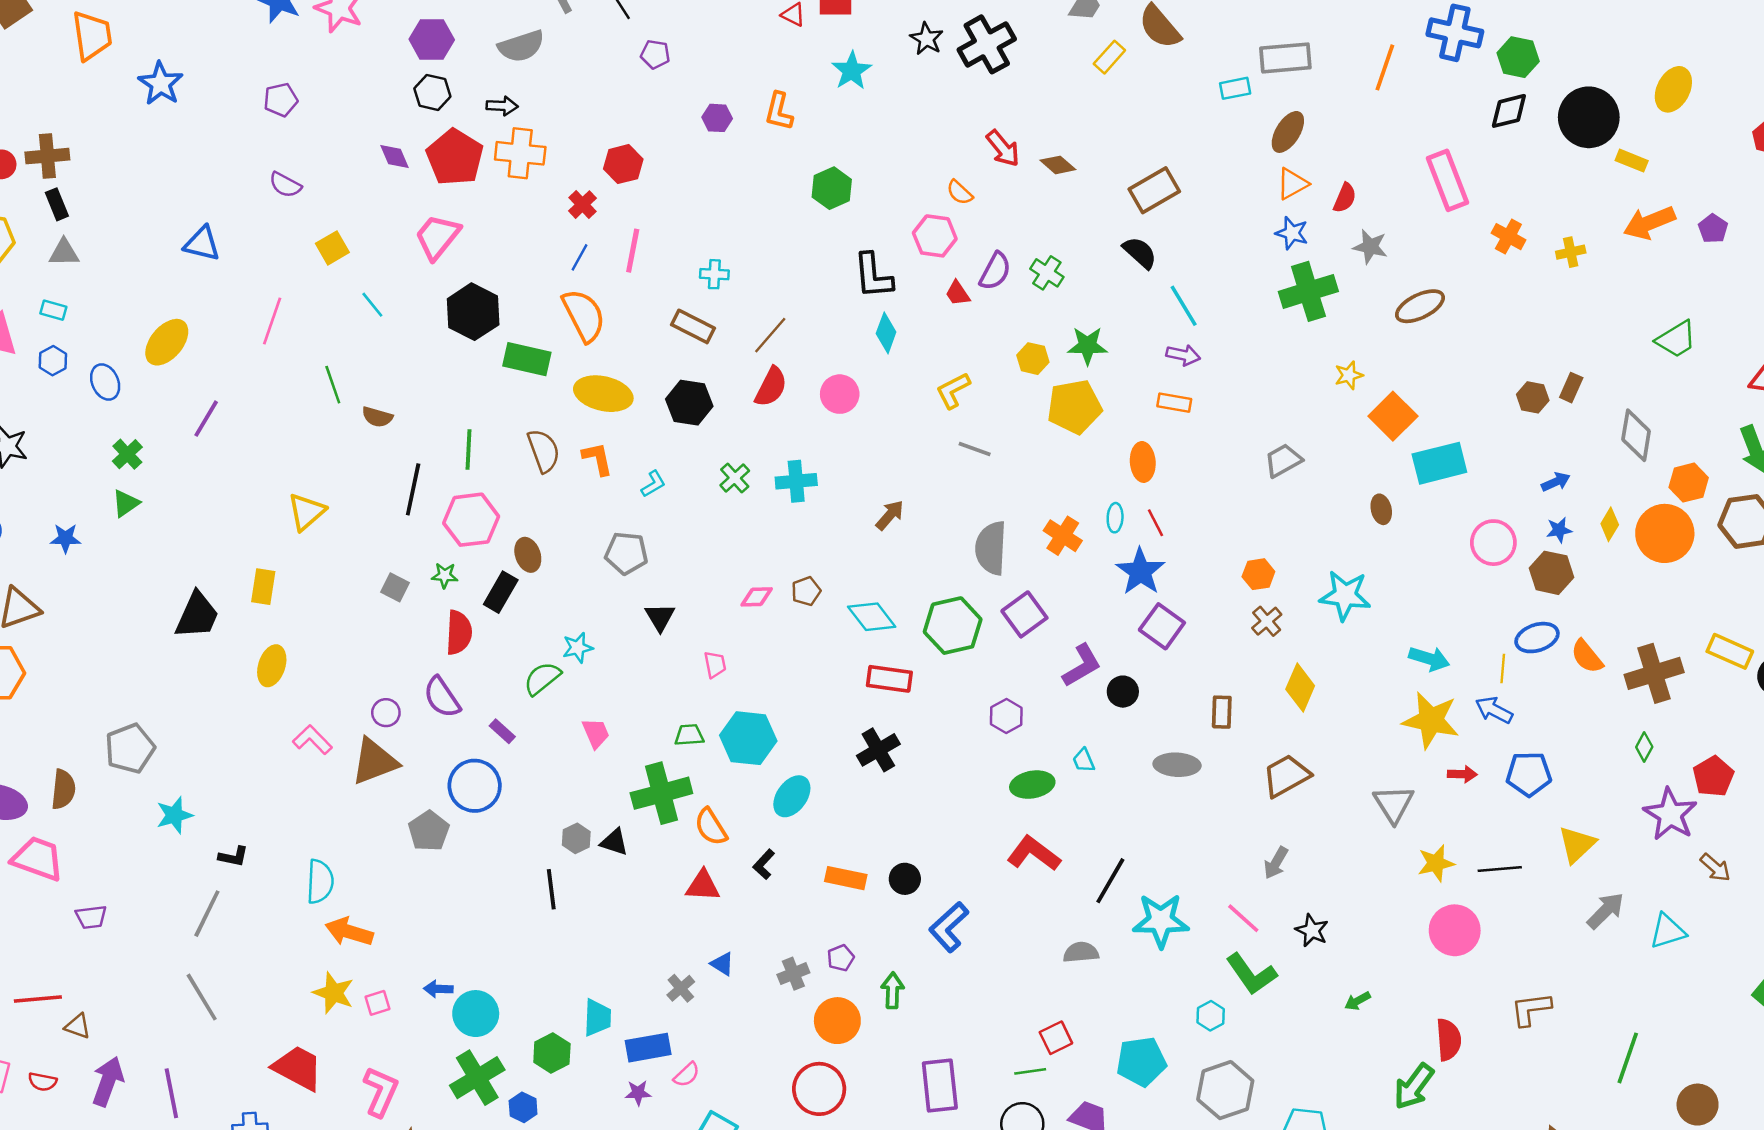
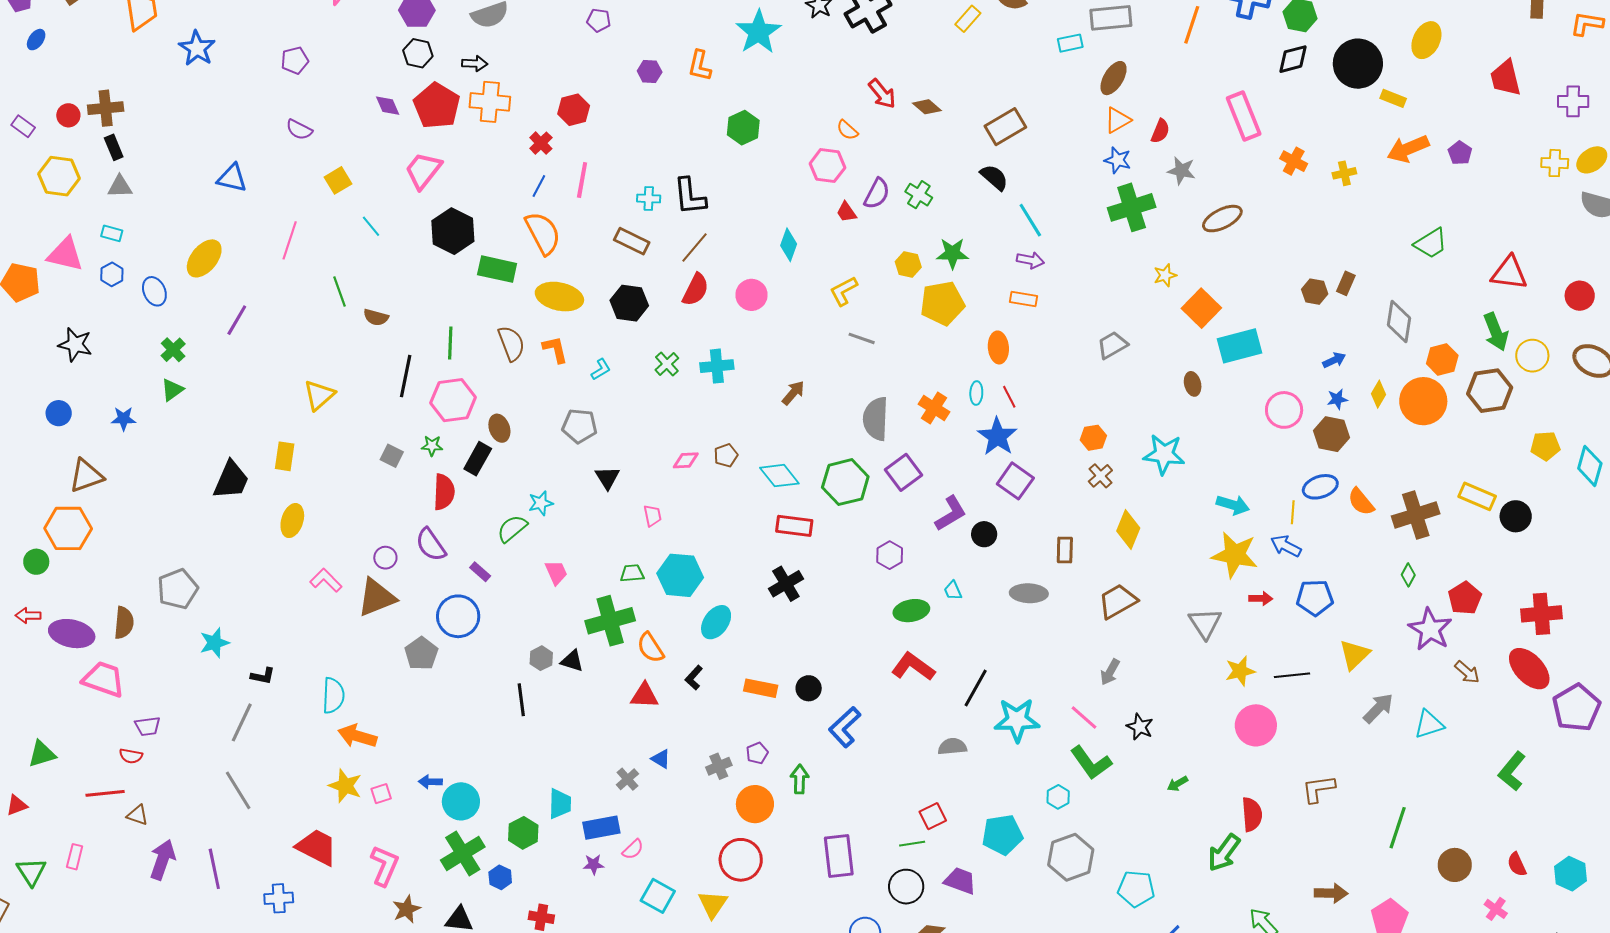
cyan star: (852, 71) -> (758, 32), size x1.4
black L-shape: (873, 276) -> (690, 196), moved
red semicircle: (43, 1082) -> (131, 756), moved

